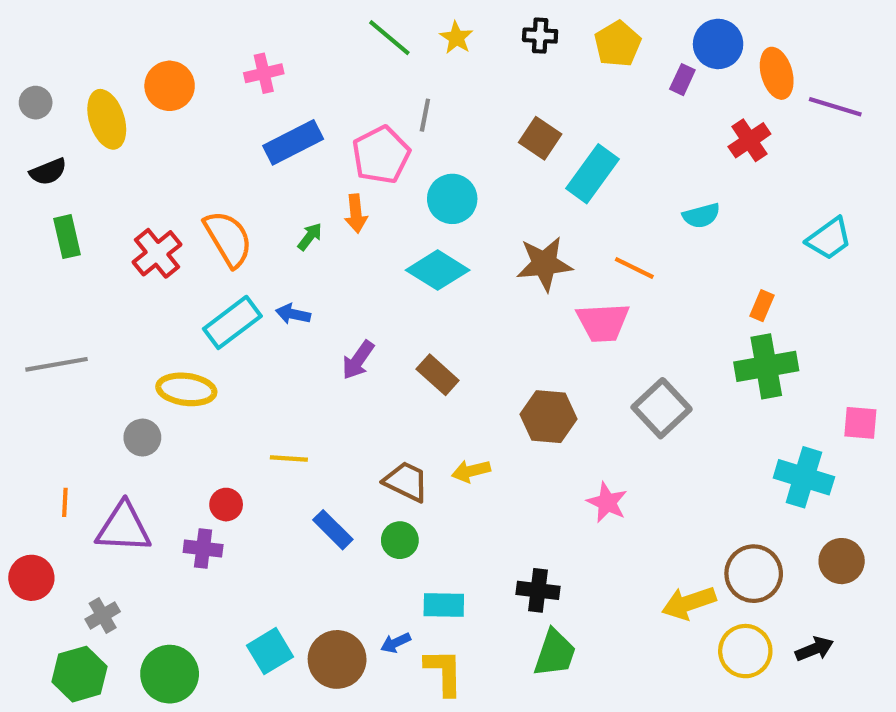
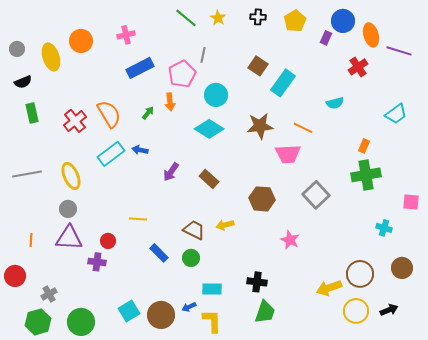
yellow ellipse: (186, 389) -> (71, 176), moved, turned 60
cyan cross: (804, 477) -> (384, 228), size x0.6
purple triangle: (124, 528) -> (69, 238), moved

